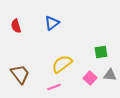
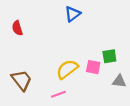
blue triangle: (52, 23) -> (73, 14), moved
pink square: (90, 78) -> (93, 67), moved, turned -32

